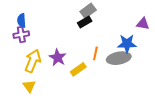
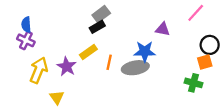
purple cross: (21, 35) -> (26, 40), turned 35
yellow rectangle: (78, 69) -> (88, 52), moved
yellow triangle: (29, 86) -> (57, 97), moved

